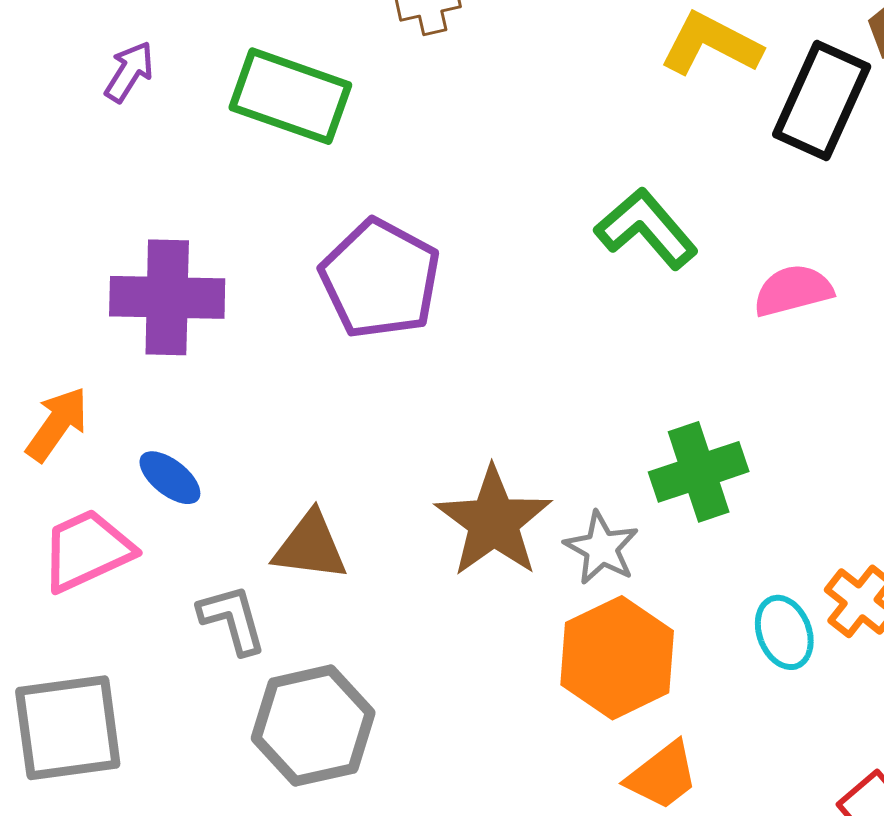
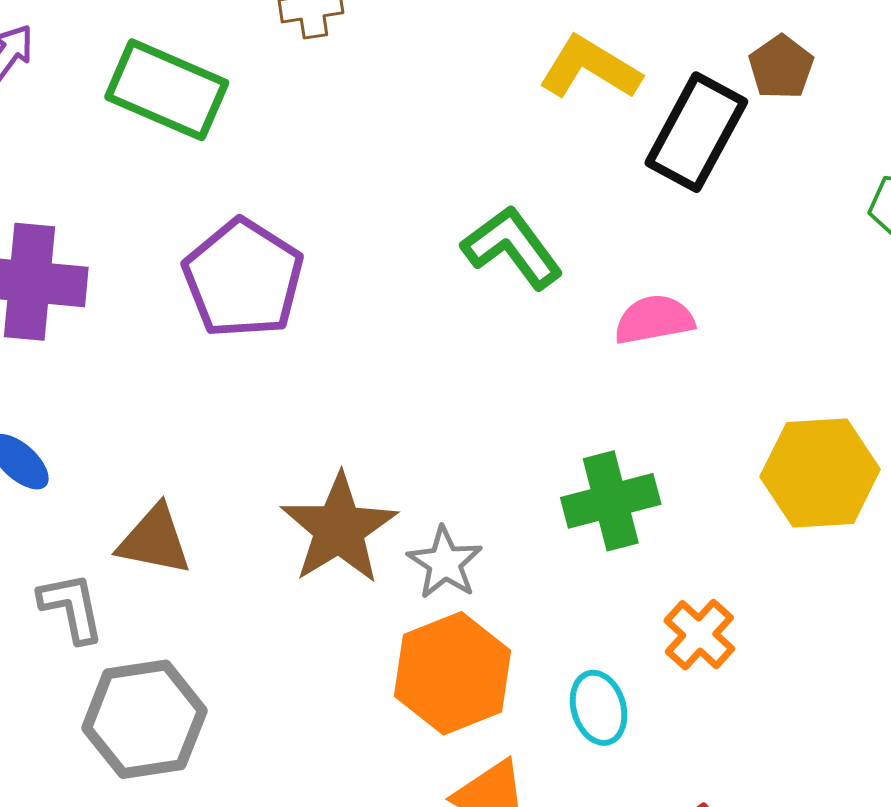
green cross: (699, 472) -> (611, 501), moved
cyan ellipse: (784, 632) -> (599, 708), moved

